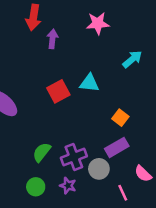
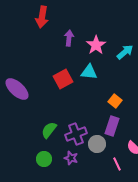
pink star: (98, 23) -> (96, 45), moved, turned -30
purple arrow: (52, 39) -> (69, 38), moved
purple rectangle: (117, 147) -> (112, 126), turned -42

